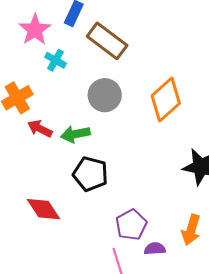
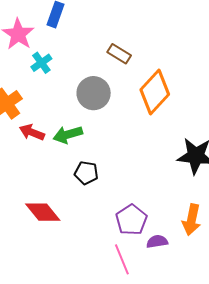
brown rectangle: (107, 41) -> (119, 54), moved, size x0.6
cyan cross: (55, 60) -> (41, 63), turned 30
black pentagon: (90, 174) -> (86, 173), size x0.7

